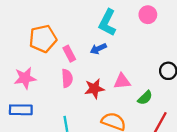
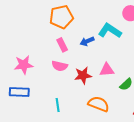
cyan L-shape: (107, 23) -> (110, 31), moved, turned 95
orange pentagon: (43, 39) -> (61, 17), moved
pink semicircle: (67, 78) -> (60, 66), turned 105

